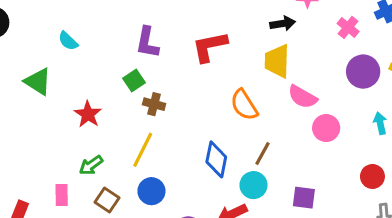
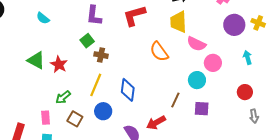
green triangle: (38, 82) -> (36, 60), moved
brown line: (262, 154) -> (175, 100), moved
blue diamond: (216, 159) -> (128, 90), moved
cyan circle: (253, 185) -> (197, 80), moved

